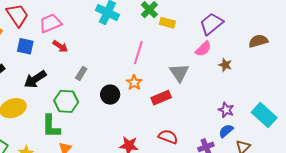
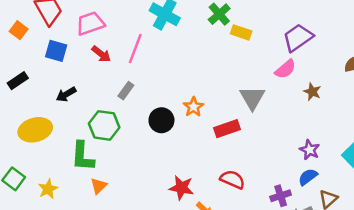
pink line: (138, 53) -> (135, 49), moved
black arrow: (35, 79) -> (66, 94), size x0.7

